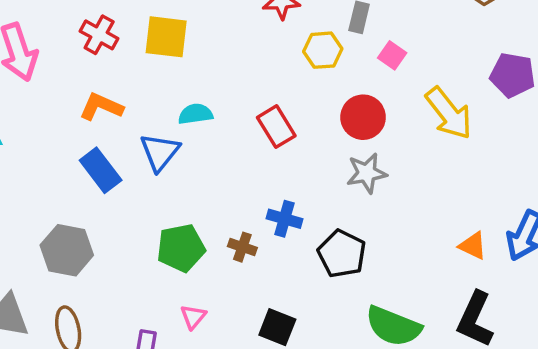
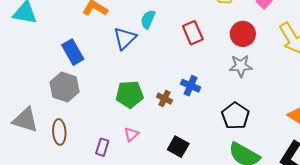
cyan semicircle: (195, 114) -> (148, 19), turned -66
blue rectangle: (101, 170) -> (73, 52), moved
black pentagon: (342, 254) -> (235, 116), moved

